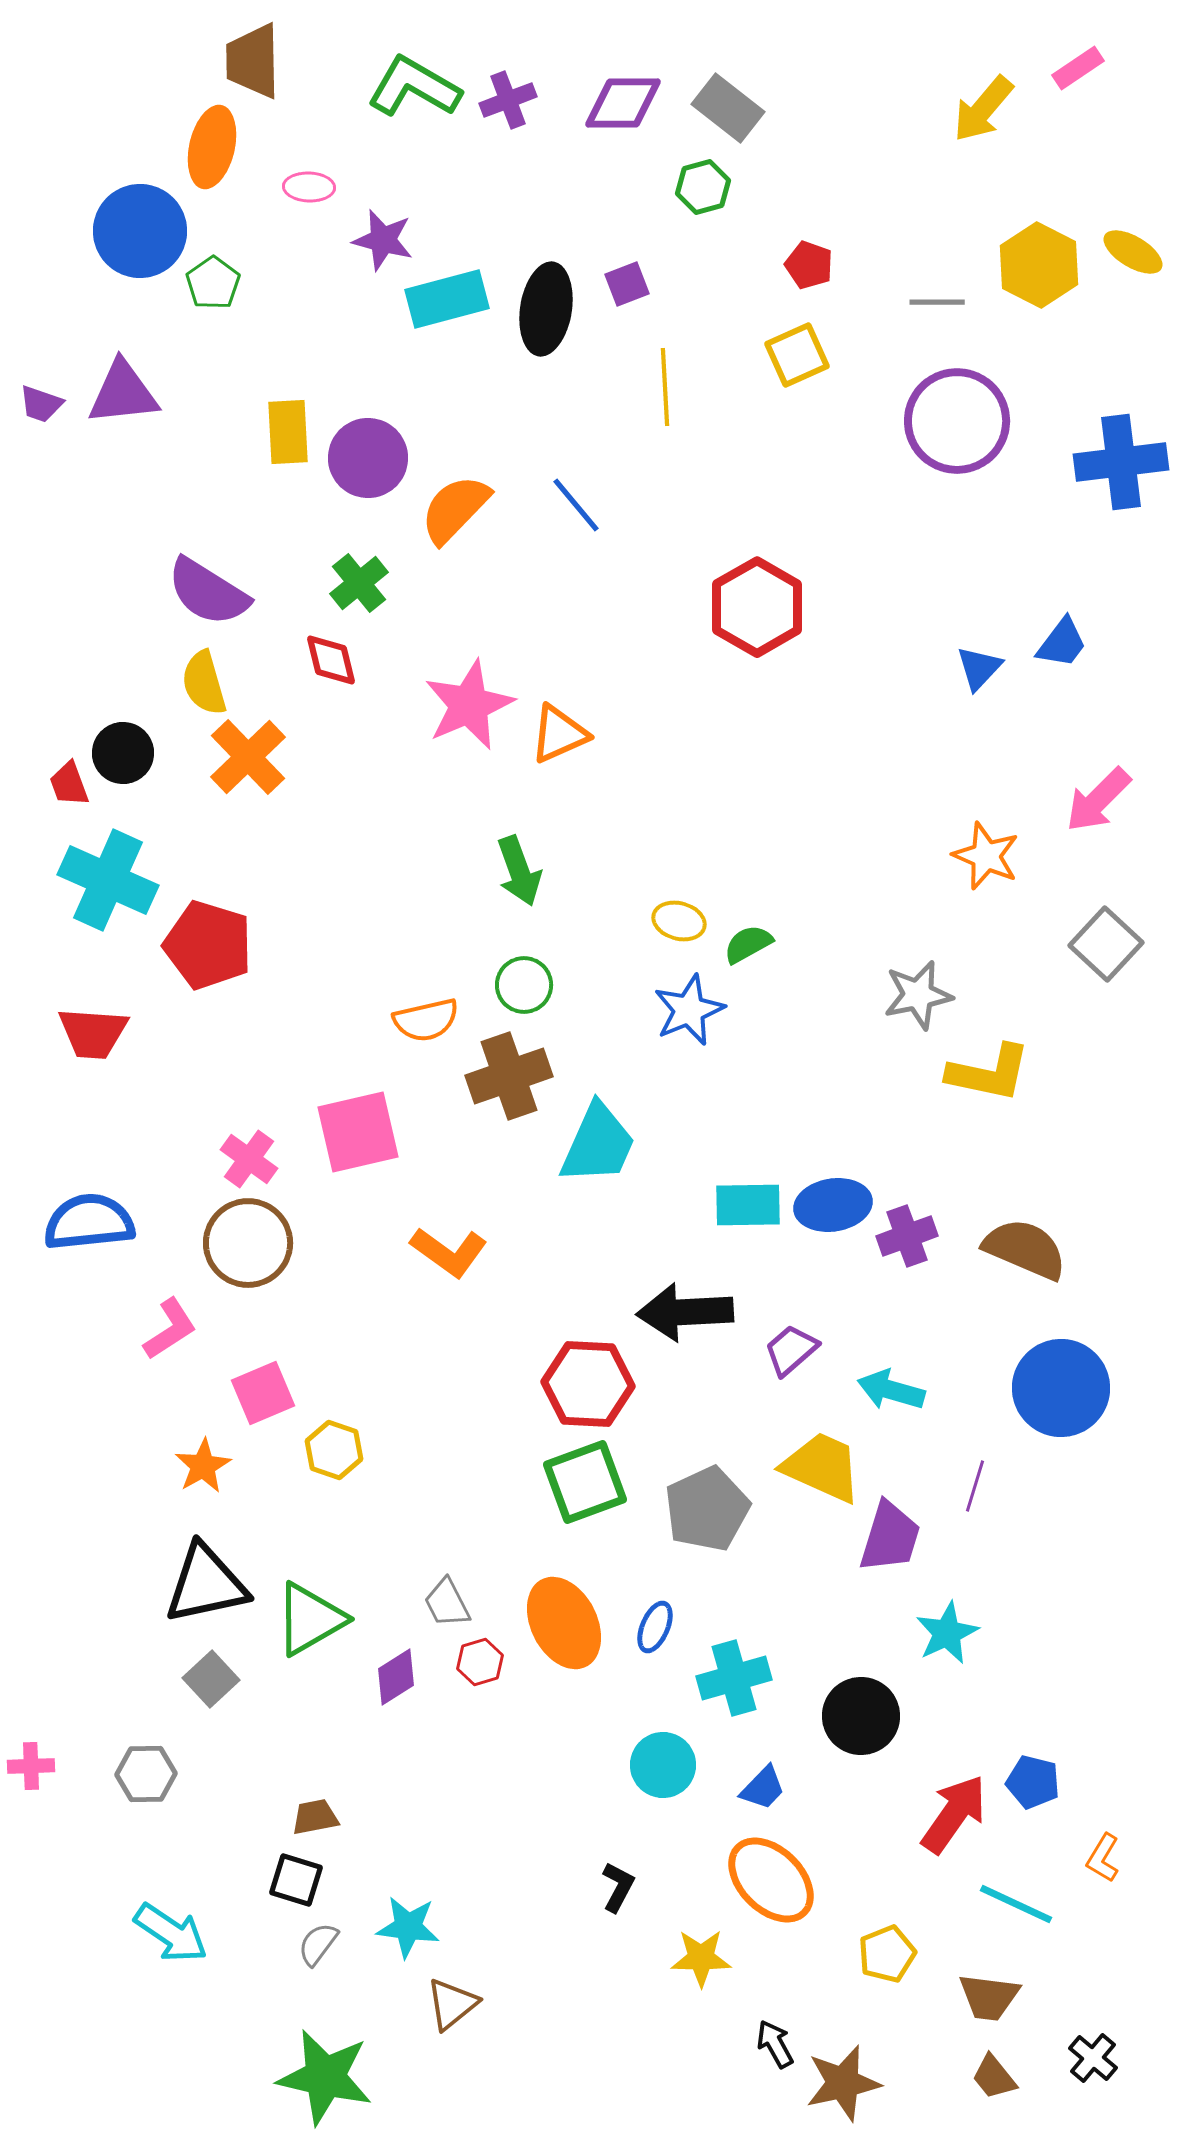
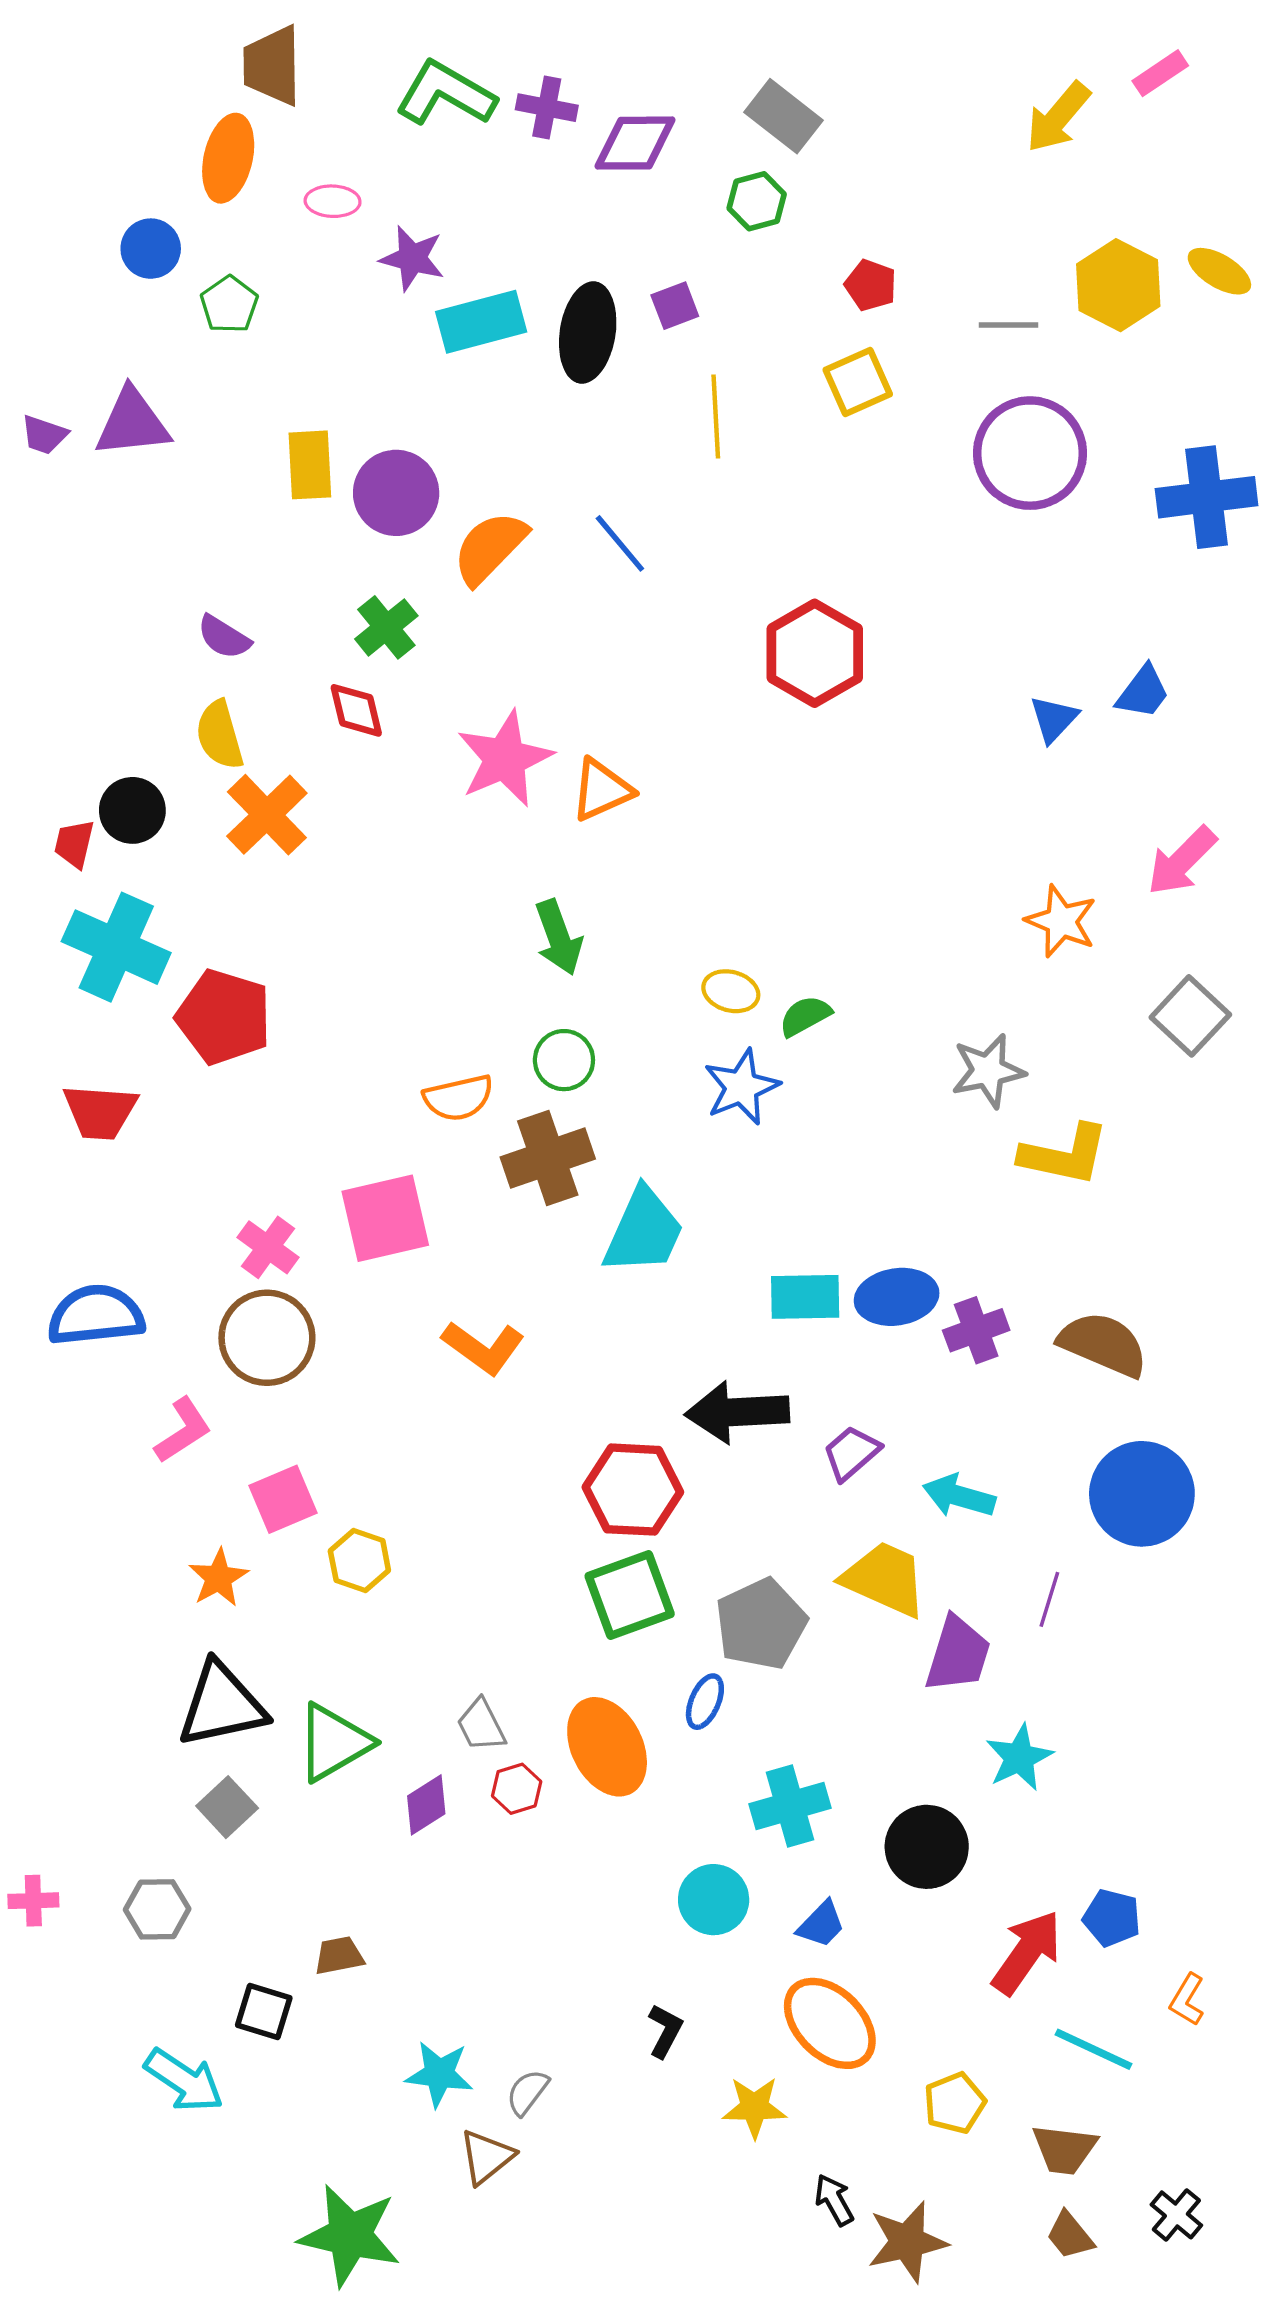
purple cross: (508, 100) -> (547, 108), turned 32
purple diamond: (623, 103) -> (635, 143), moved
blue circle: (140, 231) -> (151, 249), size x0.6
purple semicircle: (208, 592) -> (224, 637), size x0.6
red trapezoid: (69, 784) -> (74, 844), turned 33
blue ellipse: (655, 1627) -> (705, 1702), moved
black square: (296, 1880) -> (264, 2012), moved
gray semicircle: (318, 1944) -> (527, 2092), moved

